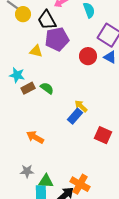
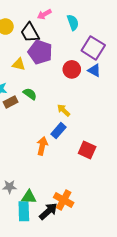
purple pentagon: (57, 39) -> (40, 52), turned 30
green semicircle: (47, 88) -> (30, 94), moved
yellow arrow: (81, 106) -> (64, 110), moved
orange arrow: (35, 137) -> (42, 146), moved, turned 72

